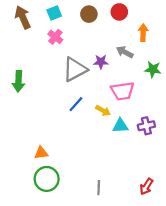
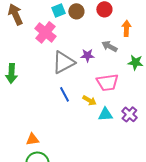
cyan square: (54, 13) -> (58, 10), moved
pink cross: (55, 37) -> (45, 32), size x1.5
blue line: (76, 104) -> (64, 94), turned -70
purple cross: (146, 126) -> (129, 114), turned -35

